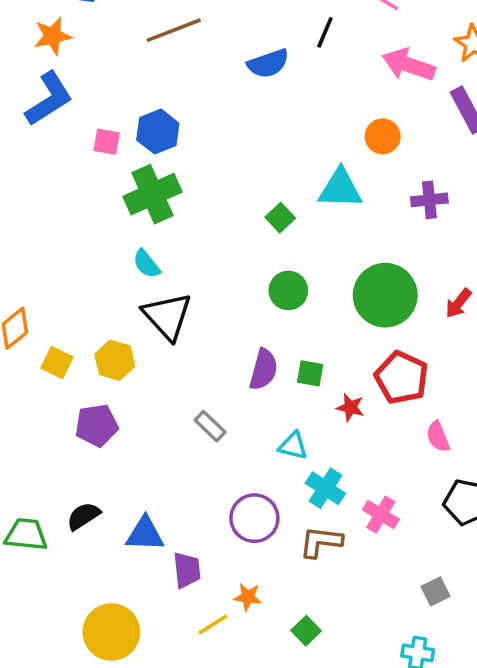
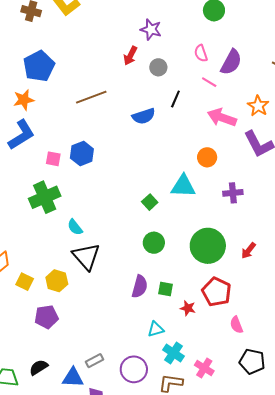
green cross: (152, 194) -> (45, 197), moved
gray rectangle: (210, 426) -> (94, 361), moved, turned -72
cyan triangle: (293, 446) -> (156, 329), turned -30

